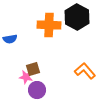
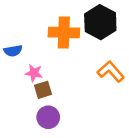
orange L-shape: (85, 71) -> (111, 72), moved
pink star: (26, 77) -> (34, 73), moved

